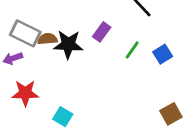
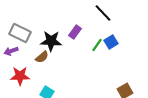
brown semicircle: (47, 39) -> (42, 57), moved, turned 144
blue square: (163, 54) -> (111, 42), moved

